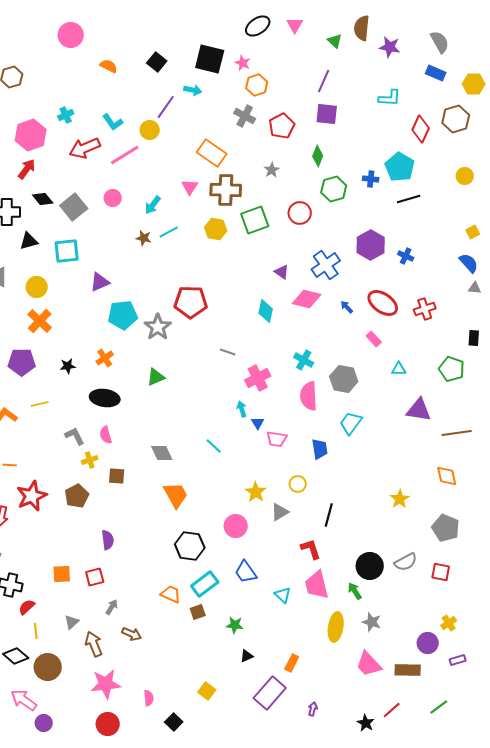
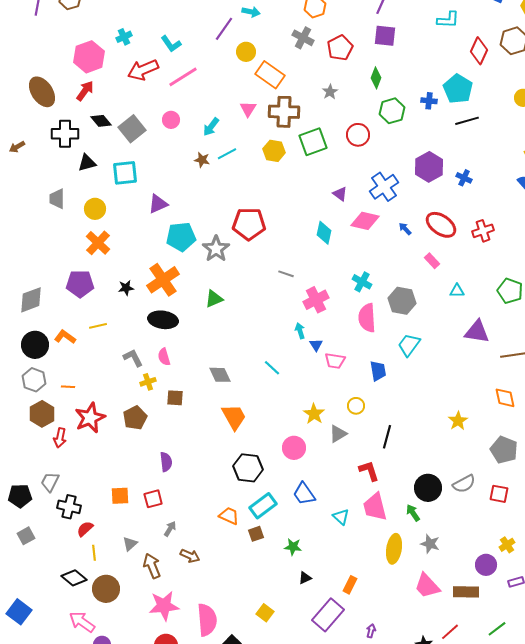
yellow circle: (150, 130) -> (246, 52), moved
orange cross: (105, 358) -> (163, 280), size x1.8
pink semicircle: (149, 698) -> (207, 620), size x2.0

